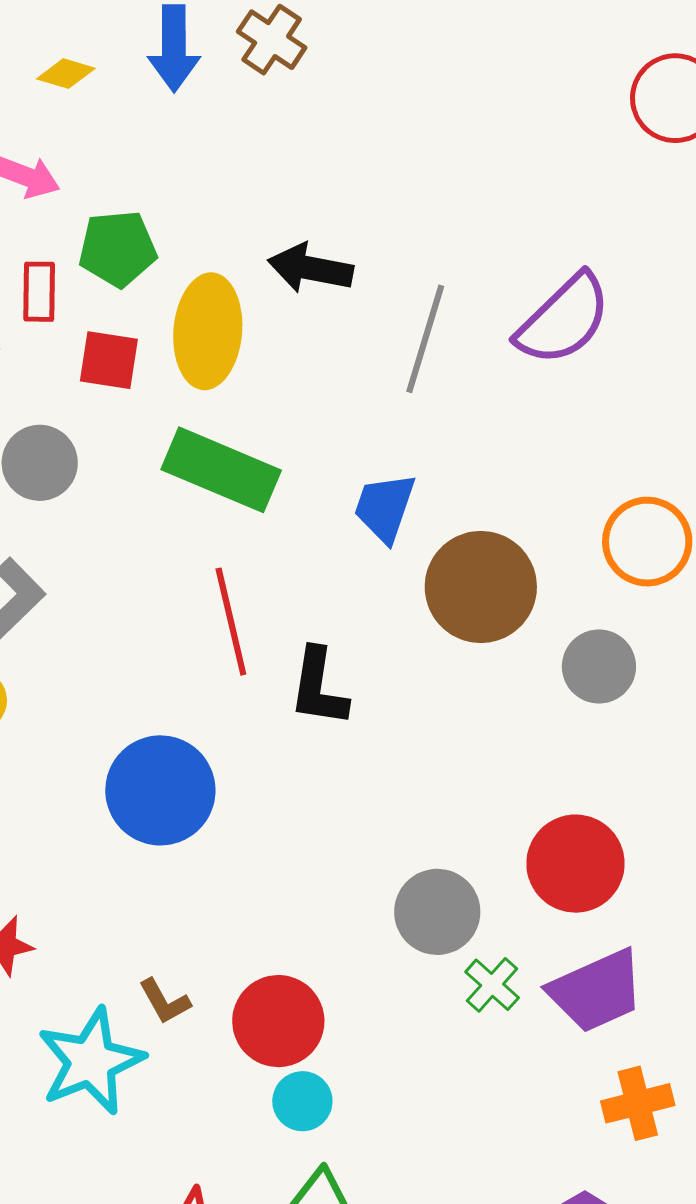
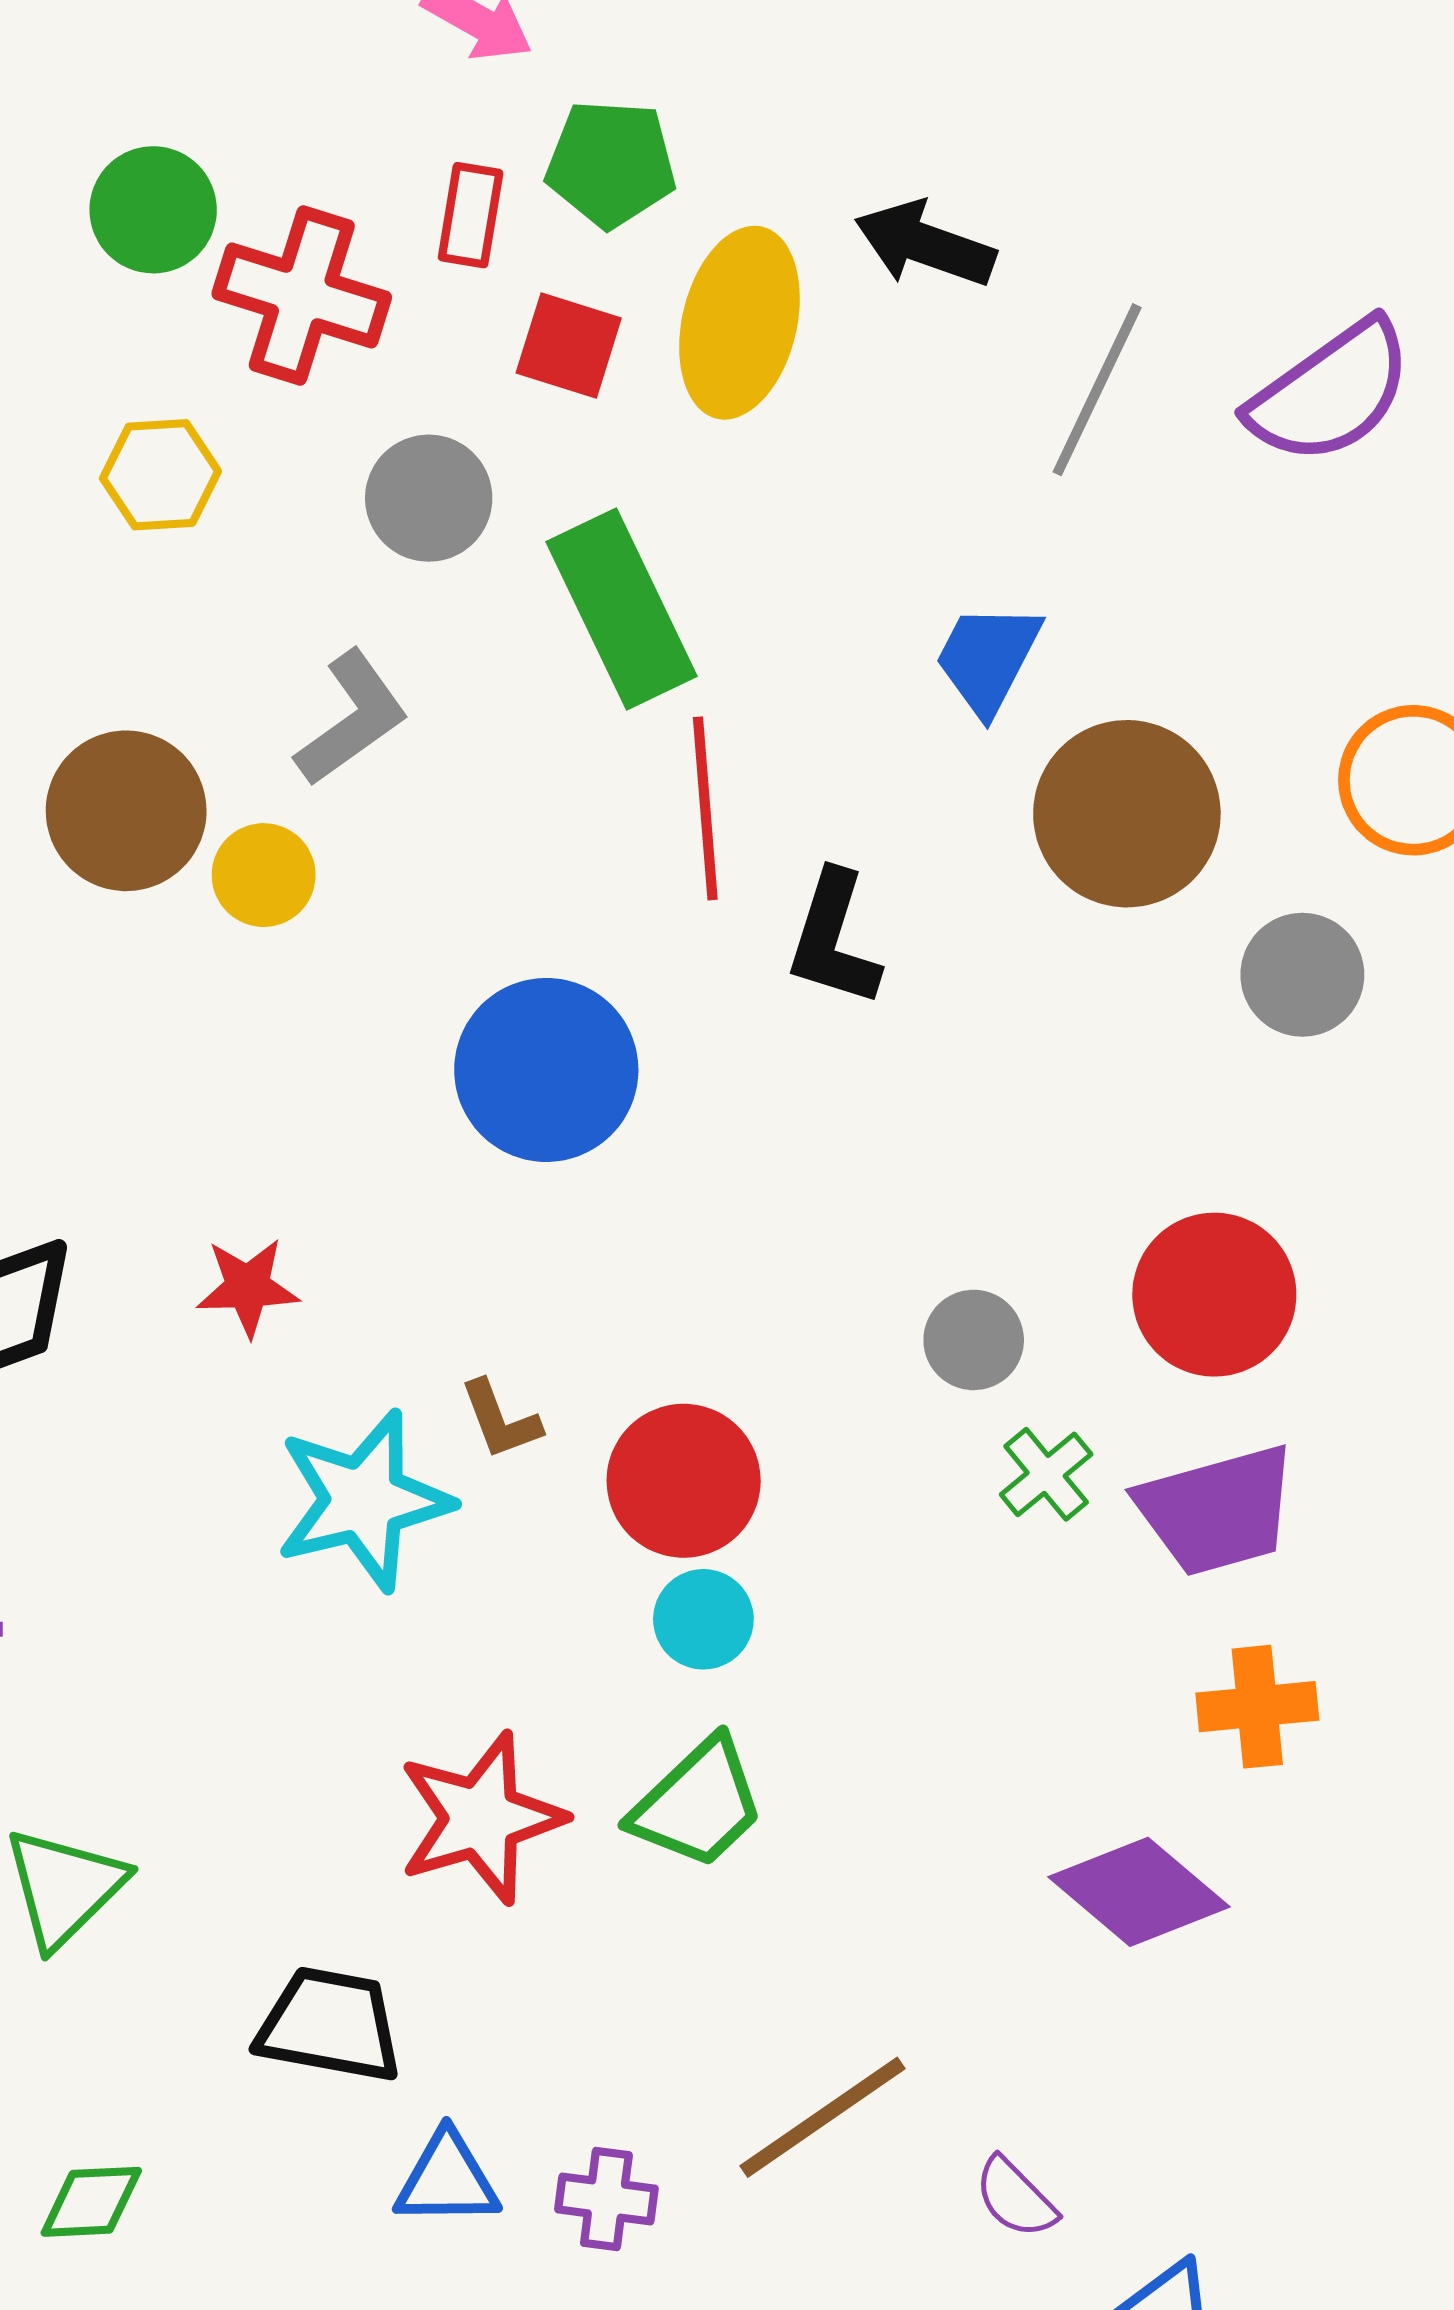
green rectangle: (221, 470) -> (622, 609), moved, turned 33
gray circle: (437, 912) -> (974, 1340), size x0.7

